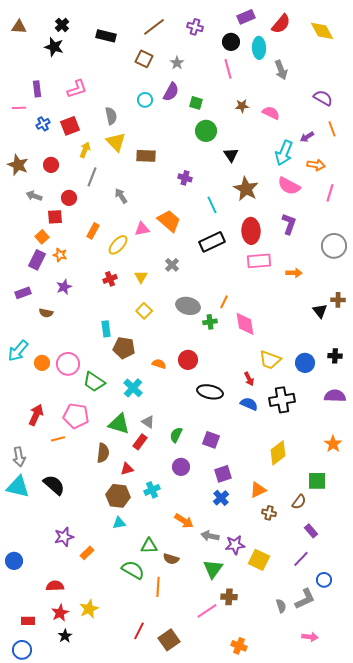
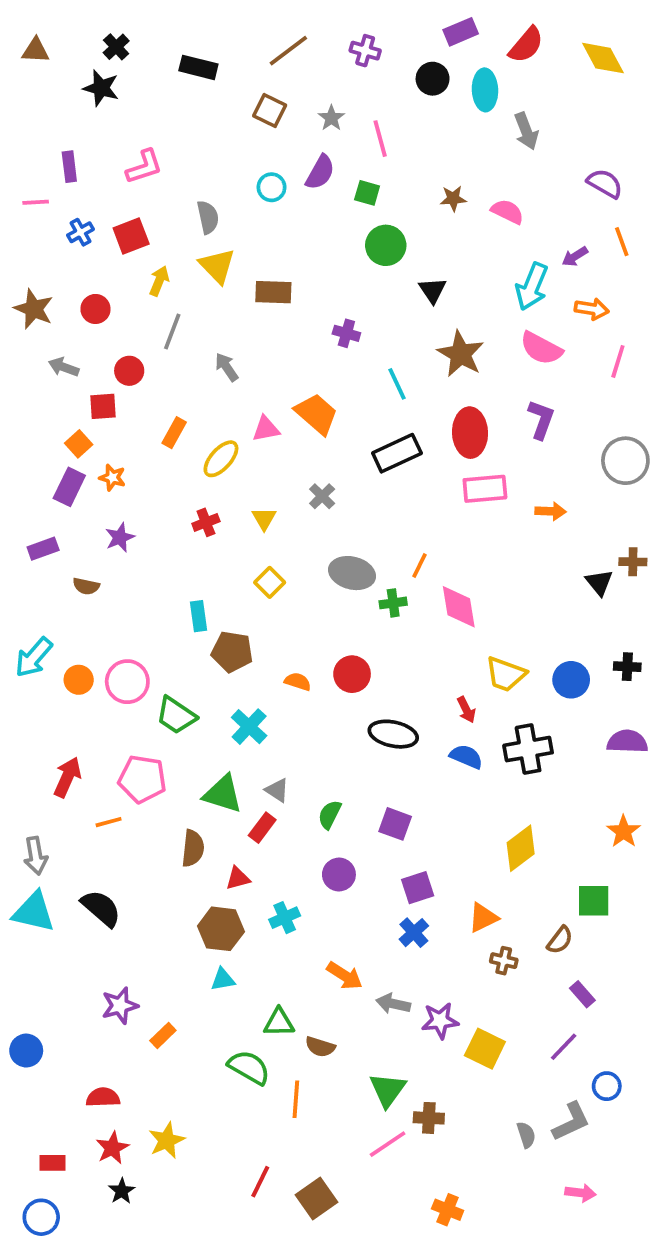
pink line: (228, 69) -> (380, 139), moved
green triangle: (213, 569) -> (388, 1090), moved

